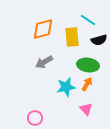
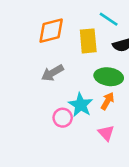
cyan star: (66, 87) -> (81, 105), turned -30
pink circle: (35, 118) -> (63, 118), moved

